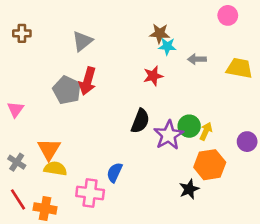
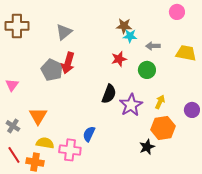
brown cross: (22, 33) -> (17, 26), size x1.6
green circle: (189, 126) -> (147, 70), moved
yellow semicircle: (55, 169) -> (45, 143), moved

